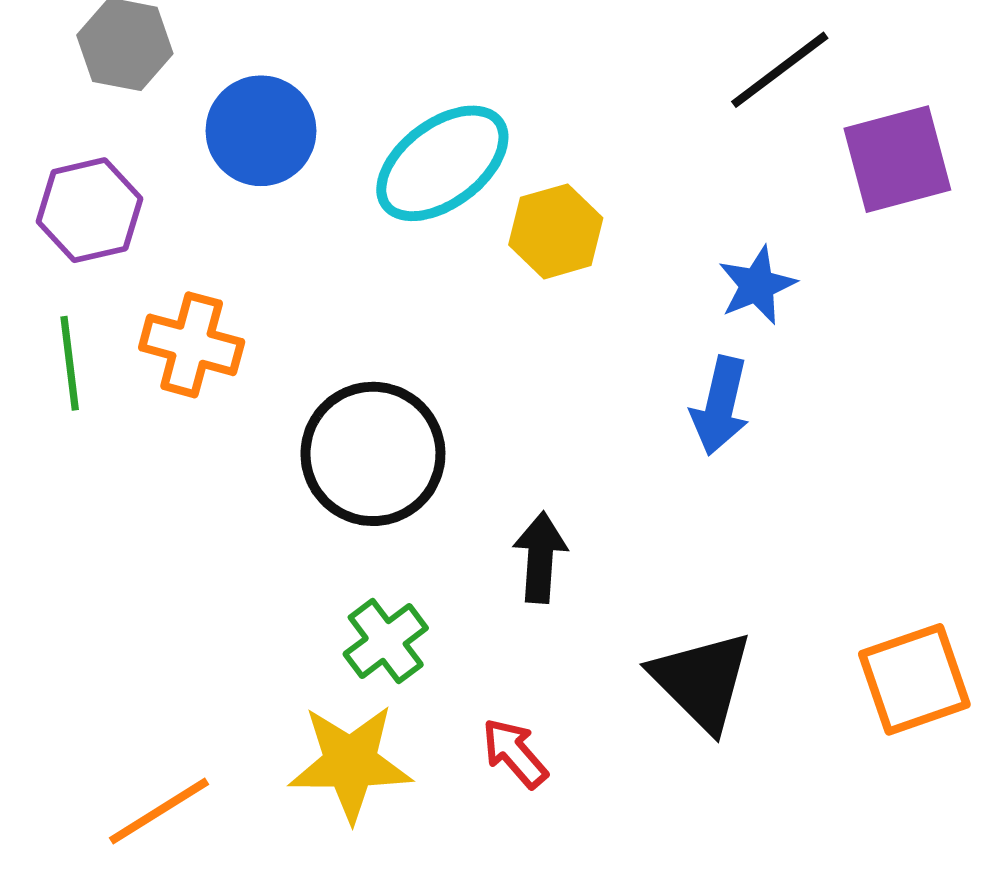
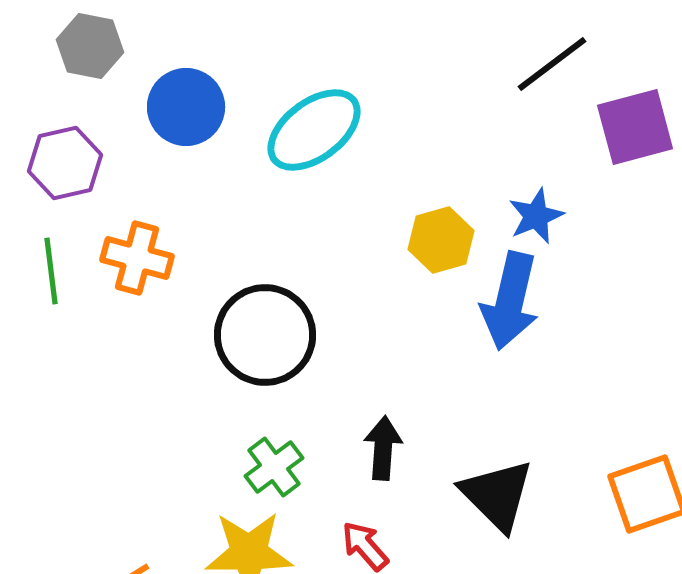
yellow hexagon: (556, 231) -> (441, 240), moved
blue arrow: (720, 406) -> (510, 301), size x1.4
black arrow: (540, 557) -> (383, 448), moved

